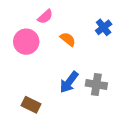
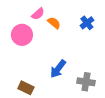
orange semicircle: (68, 39) -> (54, 23), moved
gray cross: (96, 84) -> (86, 82), moved

